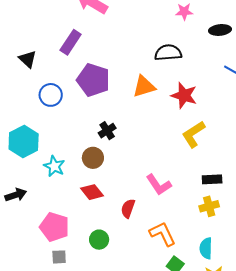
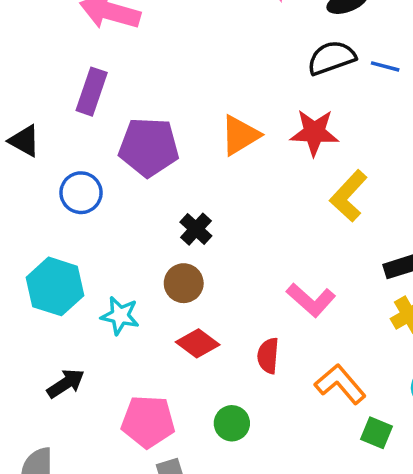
black semicircle: (168, 53) -> (332, 58), moved

